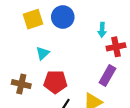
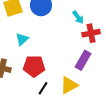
cyan arrow: (102, 30) -> (78, 17), turned -40

